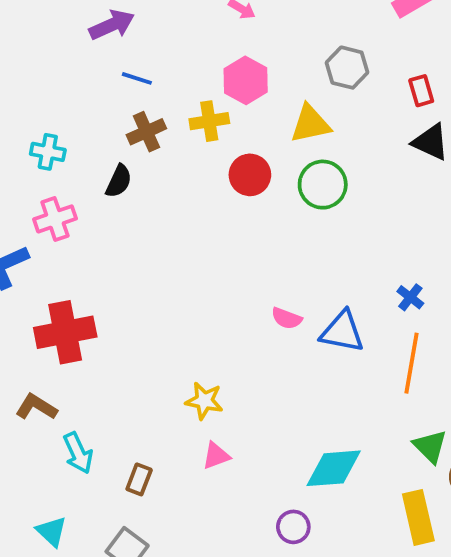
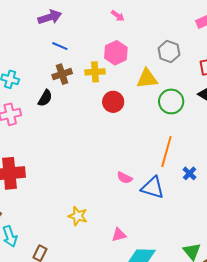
green circle: (323, 185) -> (171, 101), moved
orange line: (412, 363) -> (166, 152), moved
pink triangle: (216, 456) -> (119, 235), moved

